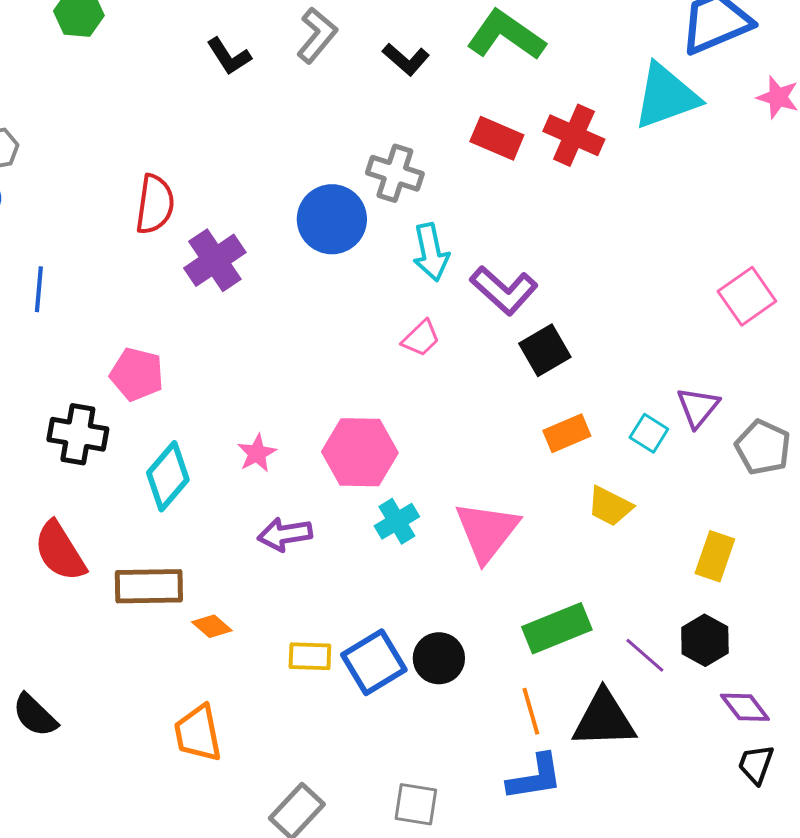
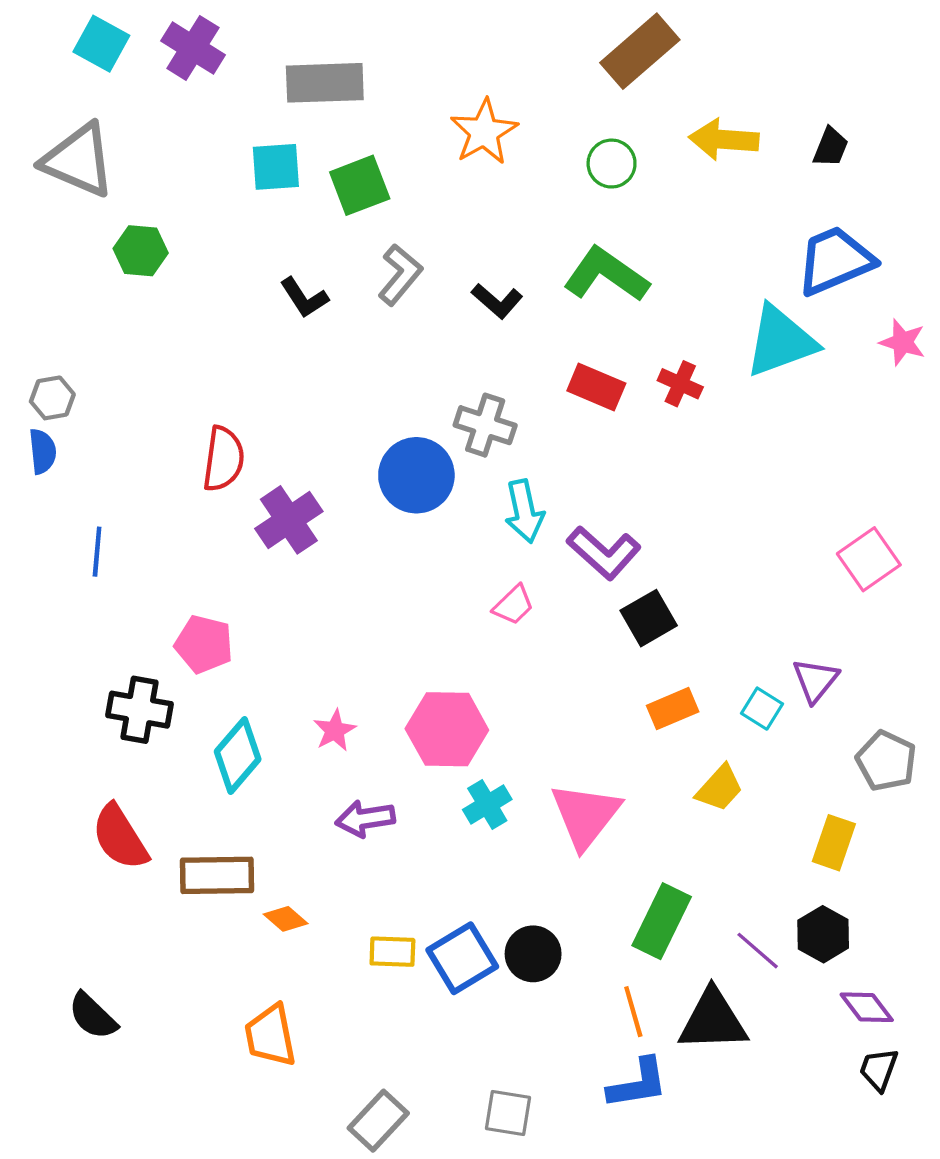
red cross: (574, 135) -> (680, 384), size x0.7
gray pentagon: (763, 447) -> (886, 761), moved
yellow trapezoid: (610, 506) -> (719, 788), turned -75
green rectangle: (557, 628) -> (662, 921), turned -42

